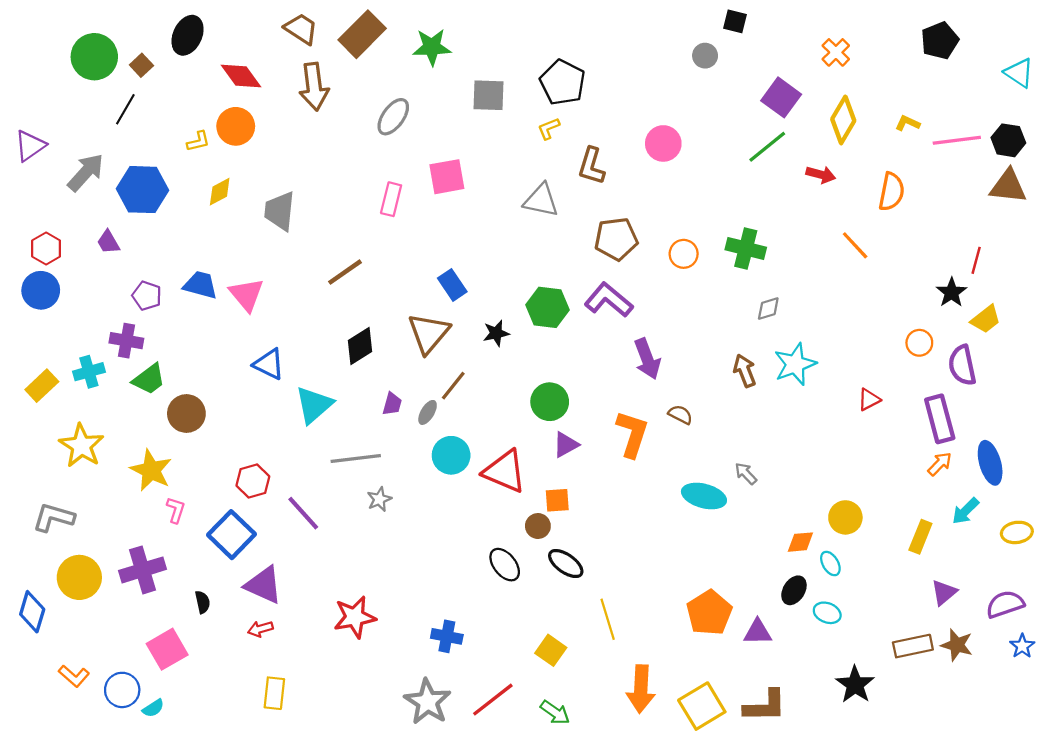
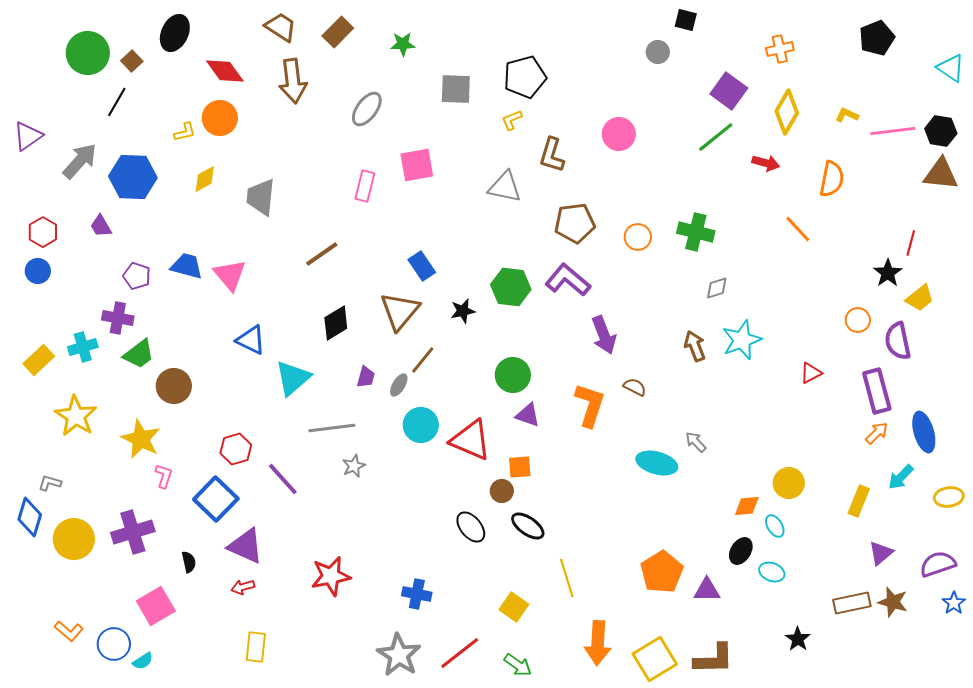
brown rectangle: (362, 34) -> (338, 32), size x0.7
green star: (432, 47) -> (403, 44), size x0.7
orange cross: (836, 52) -> (780, 49), turned 32
black pentagon: (563, 82) -> (525, 77), turned 30
blue circle: (41, 290) -> (38, 271), size x0.7
purple triangle: (566, 445) -> (528, 415), turned 48
gray L-shape: (54, 517) -> (50, 483), size x0.6
blue diamond: (32, 612) -> (30, 517), moved
black star: (855, 685) -> (798, 639), size x0.7

